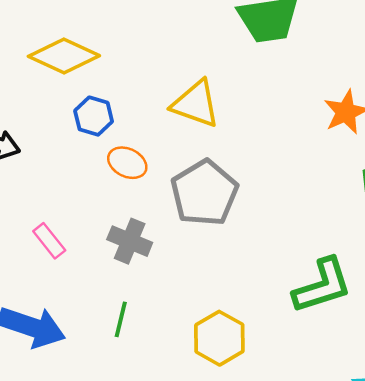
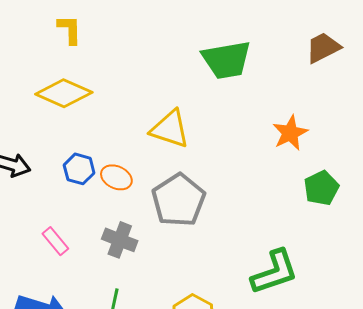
blue hexagon: (94, 116) -> (79, 169), moved

